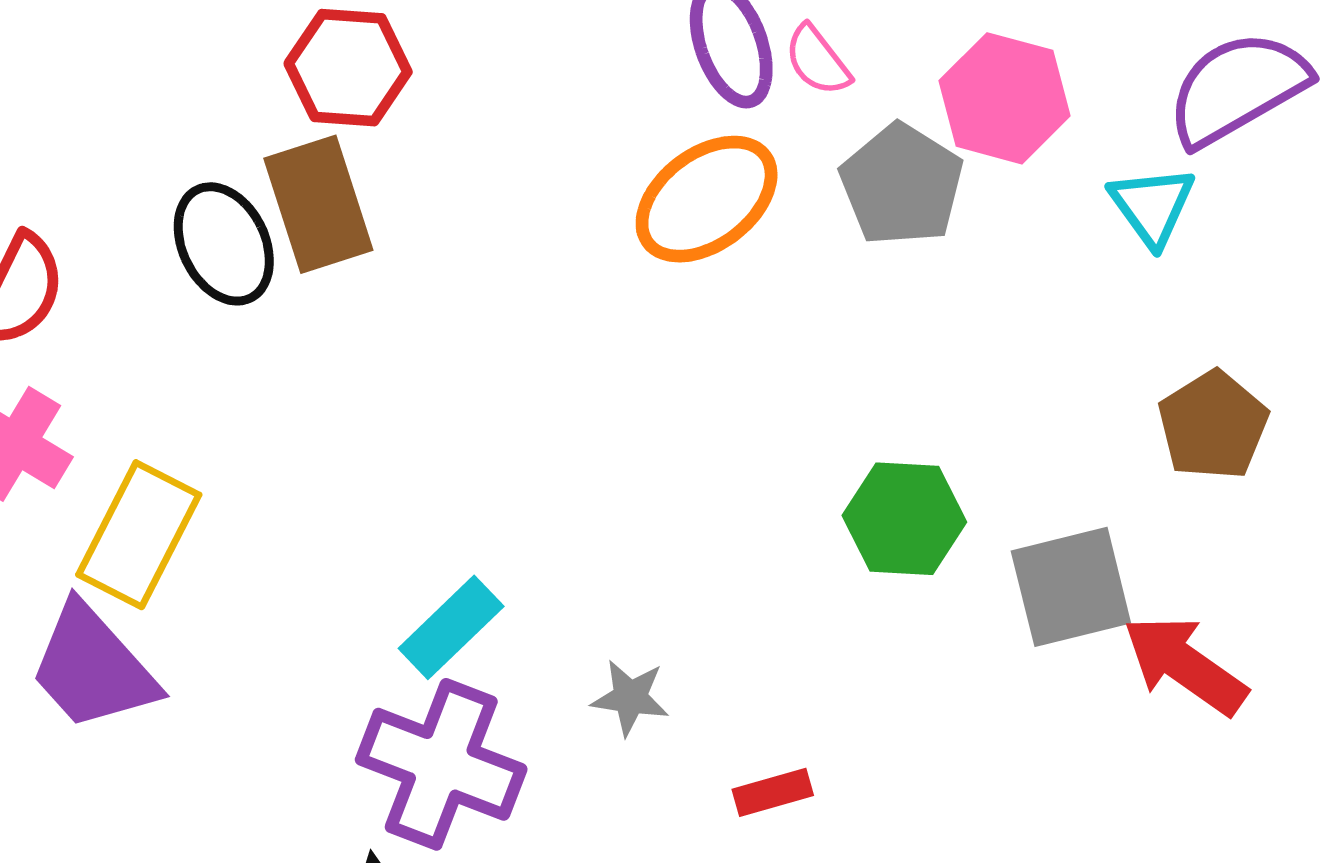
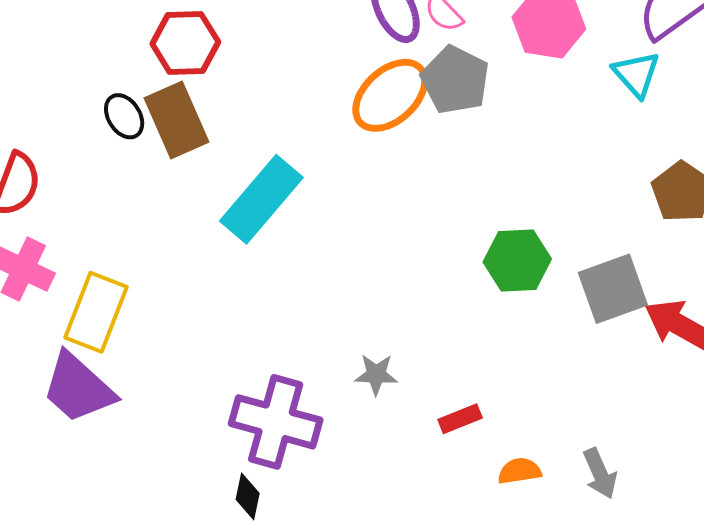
gray pentagon: (902, 185) -> (455, 80), moved
black ellipse: (224, 244) -> (124, 116), moved, size x0.7
cyan rectangle: (451, 627) -> (261, 199), moved, size x1.5

